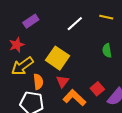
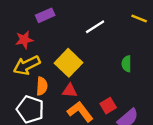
yellow line: (106, 17) -> (139, 18), moved
red triangle: (63, 82) -> (70, 91), turned 48

